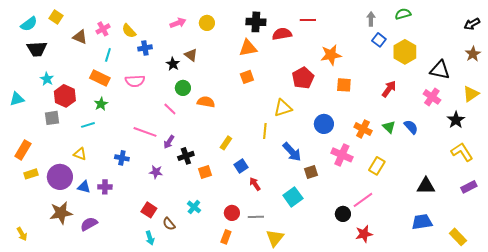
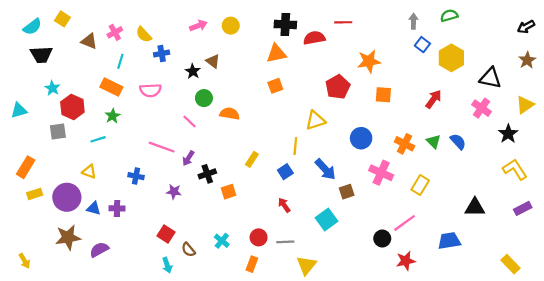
blue square: (241, 166) -> (285, 172), moved
cyan cross: (194, 207) -> (222, 241), moved
blue trapezoid: (422, 222) -> (449, 241), moved

